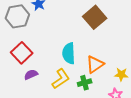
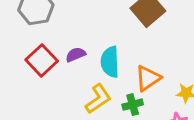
purple semicircle: (31, 75) -> (76, 55), moved

